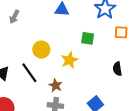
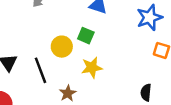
green square: (88, 38) -> (86, 36), moved

